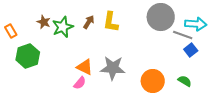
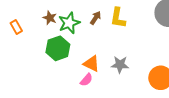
green hexagon: (28, 56) -> (58, 48), moved
gray star: (113, 68) -> (120, 65), size x0.7

